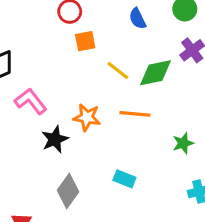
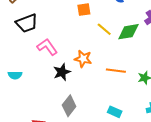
orange line: (135, 114) -> (116, 71), moved
cyan rectangle: (124, 179) -> (115, 112), moved

